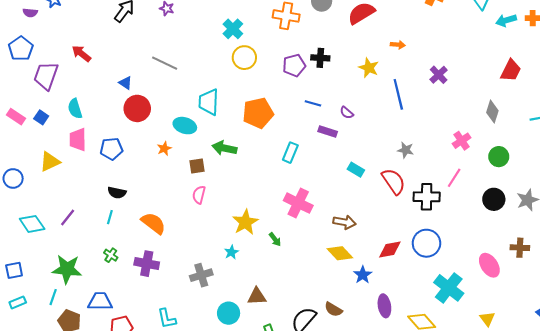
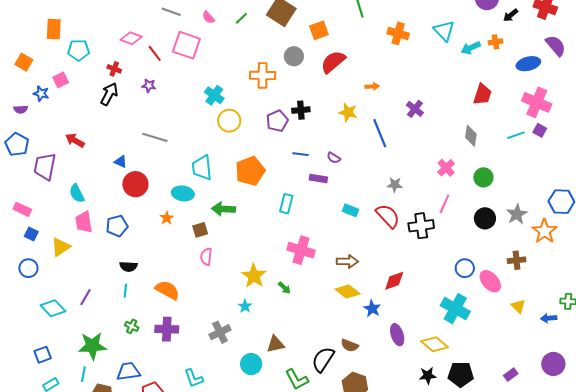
blue square: (41, 117) -> (31, 234), moved
blue circle: (426, 243) -> (465, 268), moved, size x0.7
yellow triangle: (487, 319) -> (518, 306), moved

